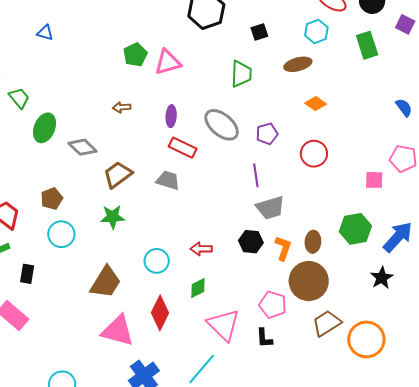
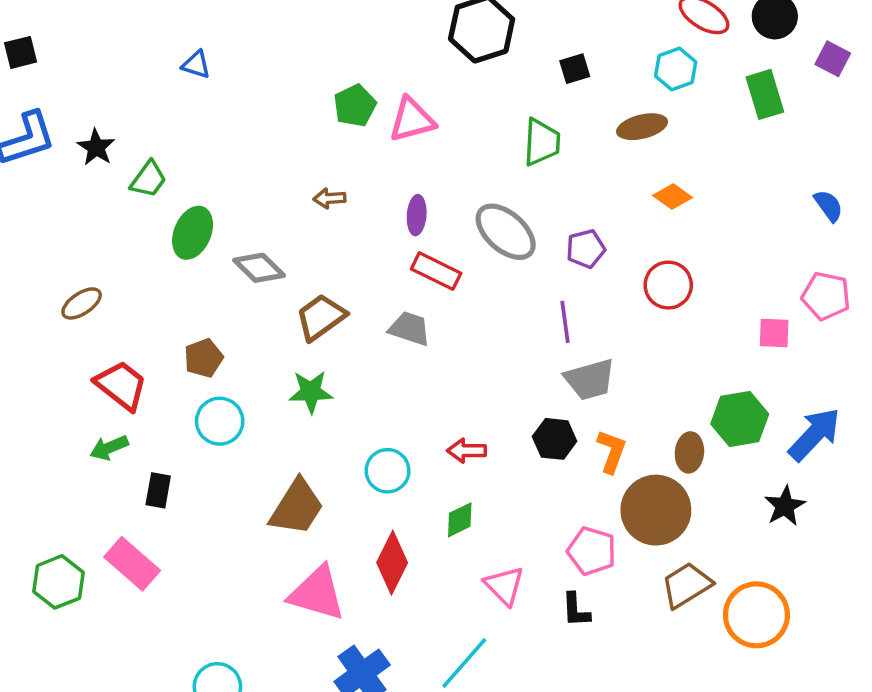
green trapezoid: (19, 98) -> (148, 179), turned 75
brown ellipse: (313, 242) -> (689, 452), moved
pink triangle: (224, 325) -> (504, 586), size x0.7

